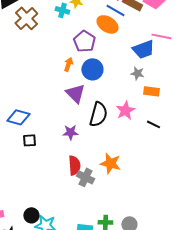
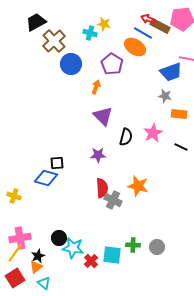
blue circle: (92, 69) -> (71, 64), moved
black semicircle: (98, 114) -> (126, 137), size x0.7
blue diamond: (18, 117) -> (46, 178), moved

